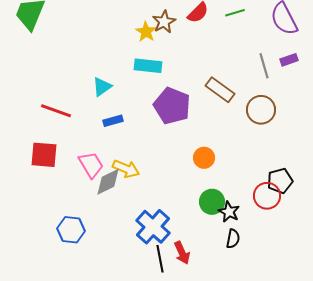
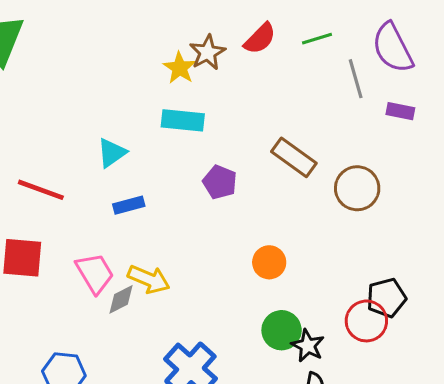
purple rectangle: (289, 60) -> (400, 111), turned 30
gray line: (264, 66) -> (356, 79), moved
purple pentagon: (172, 106) -> (220, 182), size x0.6
gray diamond: (108, 182) -> (121, 299), size x0.7

